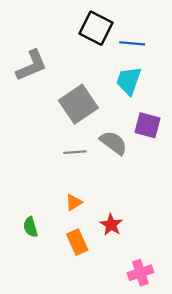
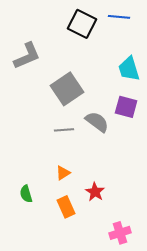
blue line: (132, 43) -> (119, 17), moved
cyan trapezoid: (129, 81) -> (129, 69), moved, turned -36

